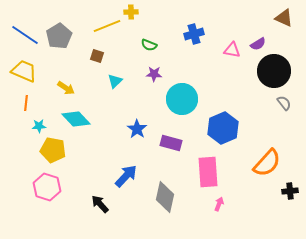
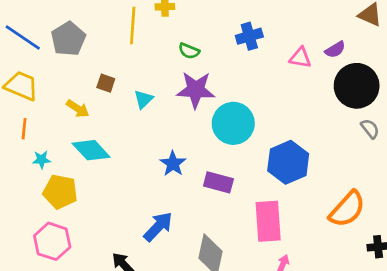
yellow line: (107, 26) -> (133, 25), turned -64
brown square: (97, 56) -> (106, 83), moved
purple star: (154, 74) -> (196, 90), size x1.8

